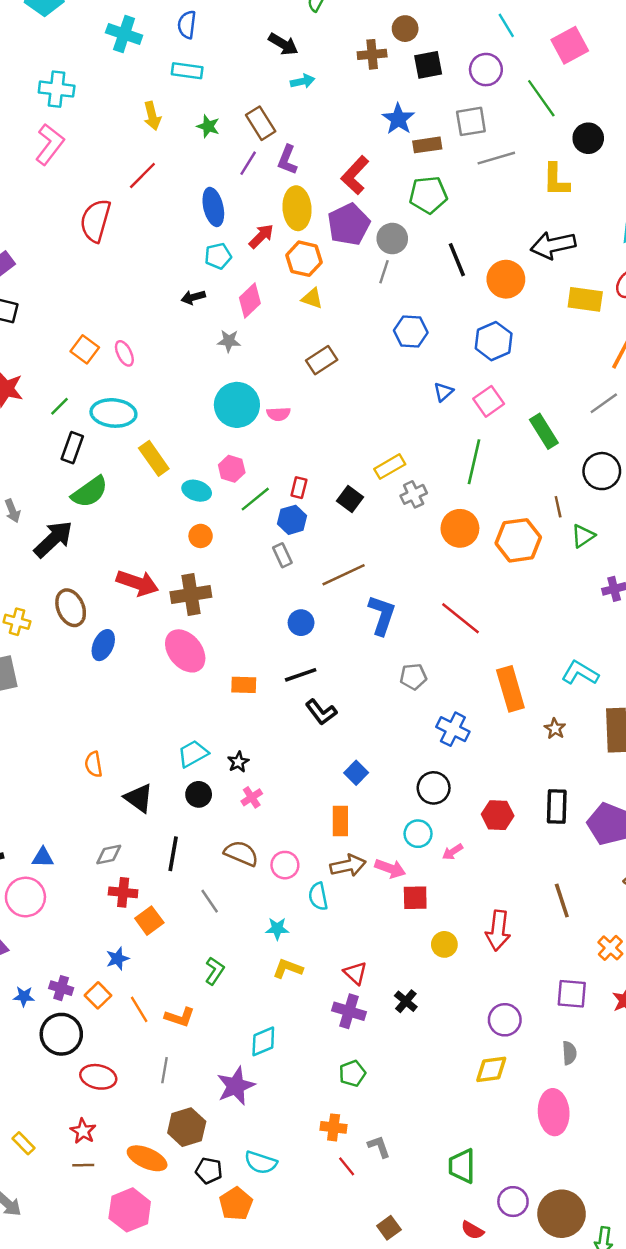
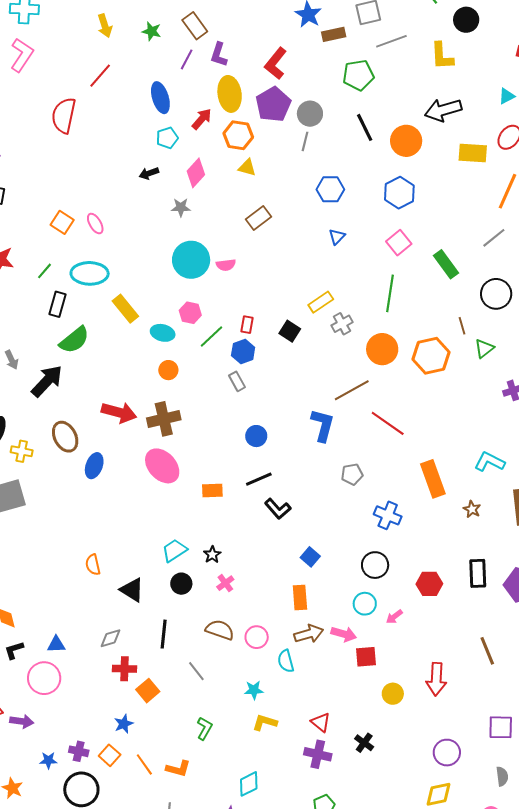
green pentagon: (428, 195) -> (358, 75), moved
blue triangle: (443, 392) -> (337, 237), moved
brown line: (344, 575) -> (352, 390), moved

